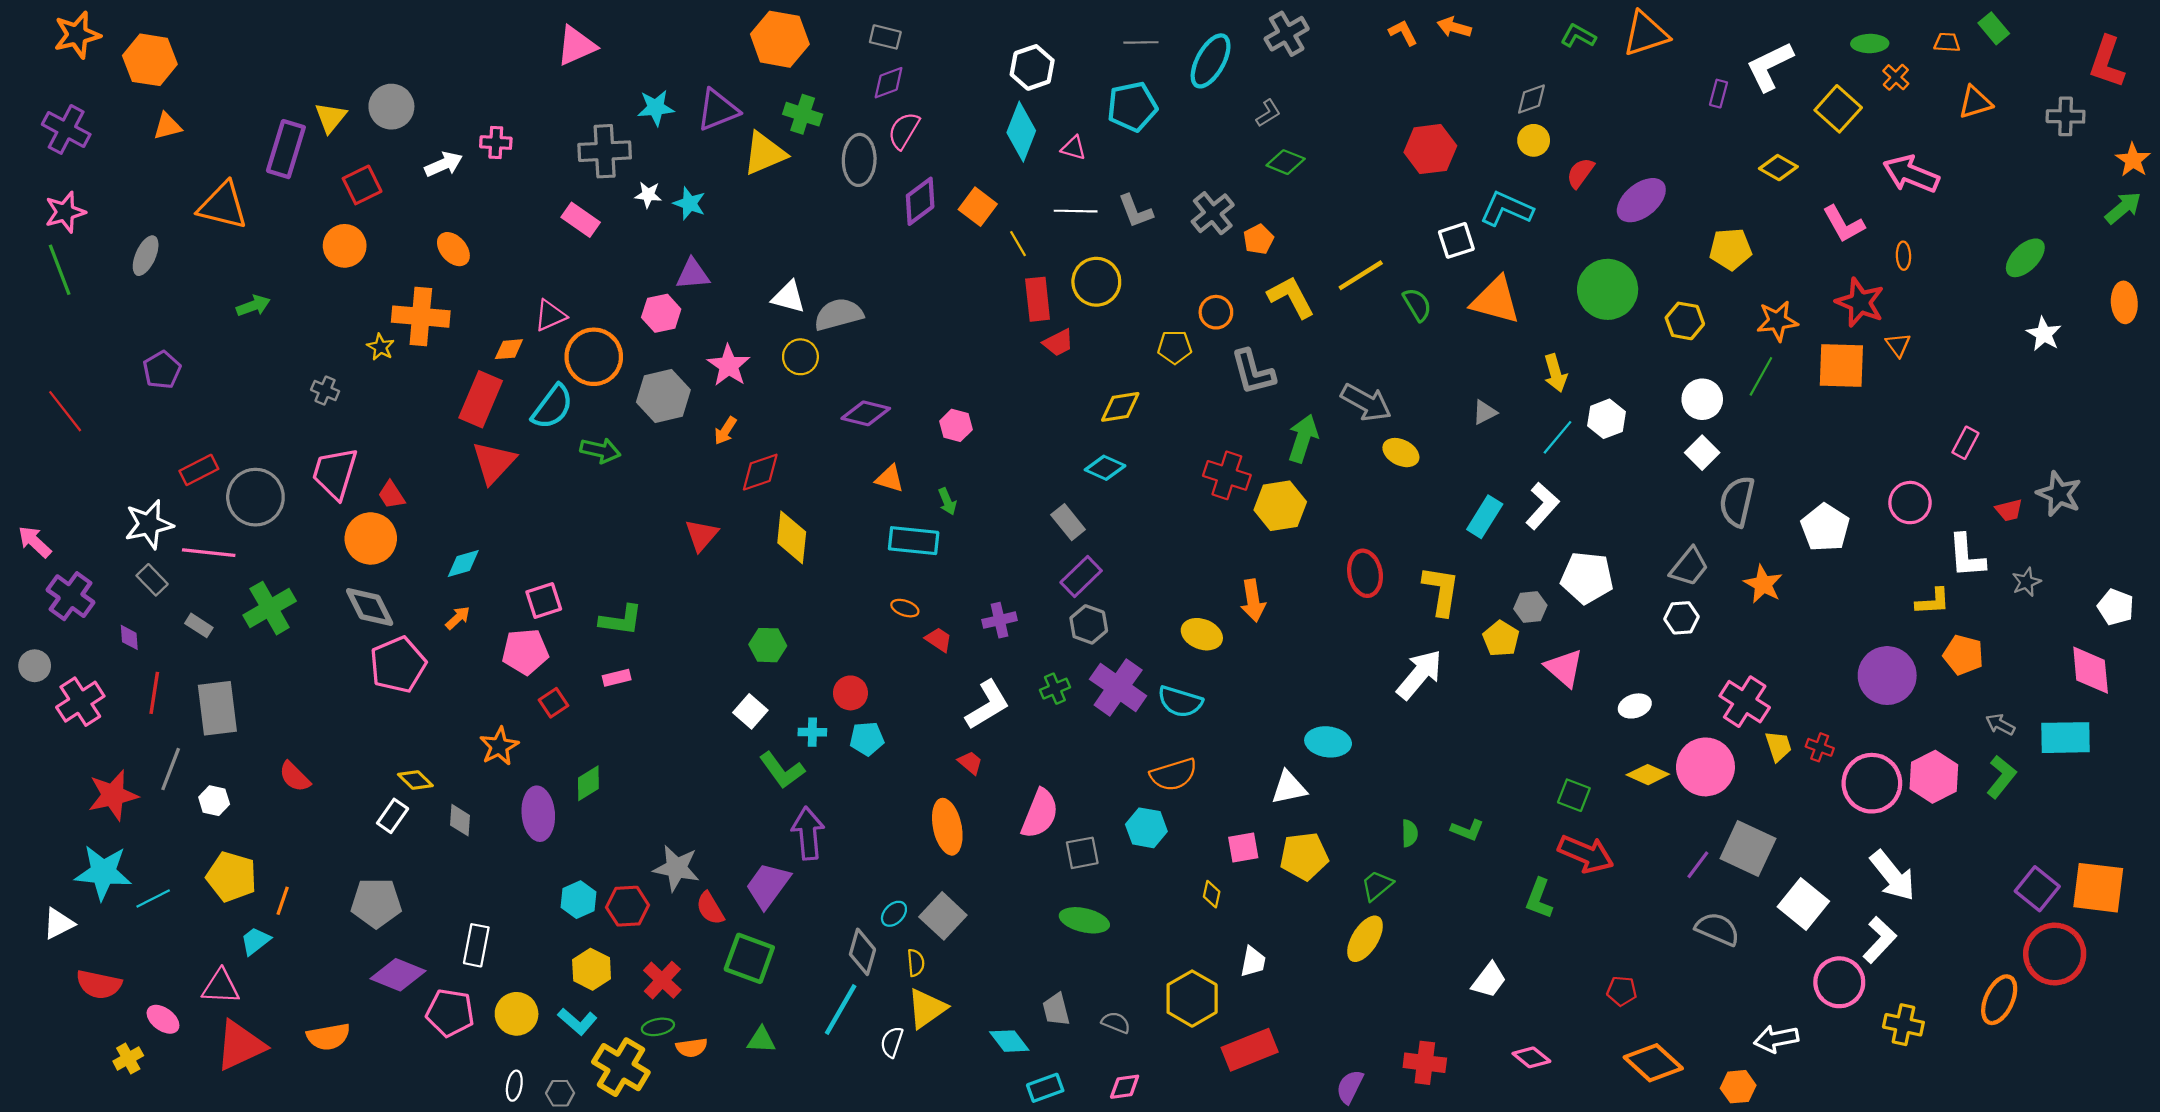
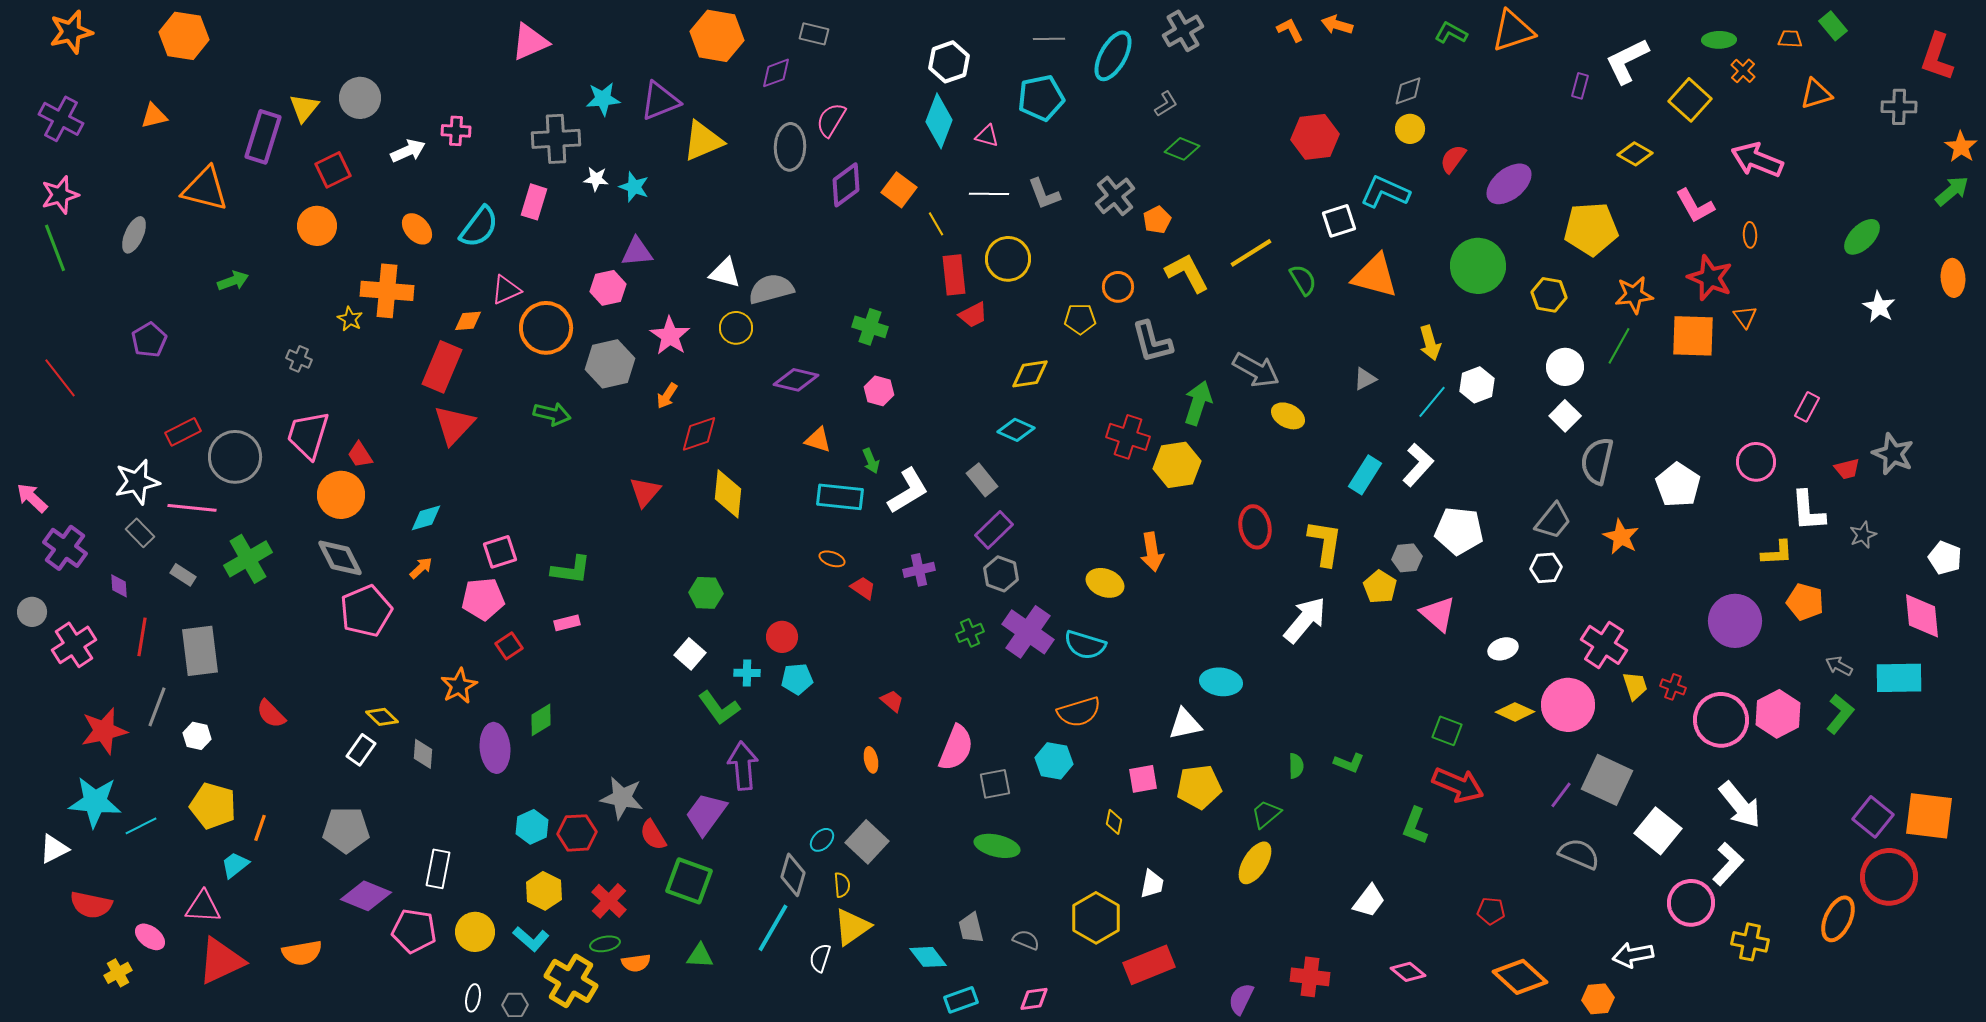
orange hexagon: (150, 60) -> (184, 36), moved
purple diamond: (889, 83) -> (776, 73), moved
green cross: (803, 114) -> (870, 327), moved
pink rectangle: (581, 220) -> (534, 202), turned 72
yellow pentagon: (1731, 249) -> (1591, 229), size x1.4
cyan semicircle: (552, 407) -> (479, 227), moved
white L-shape: (988, 705) -> (908, 491), moved
orange ellipse: (947, 827) -> (871, 760), size x0.5

